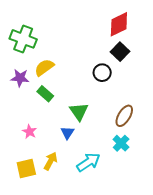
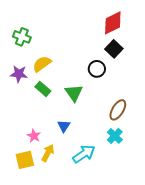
green cross: (23, 39) -> (22, 37), size x0.7
green triangle: (79, 112) -> (74, 93), moved
pink star: (29, 132) -> (34, 136), moved

